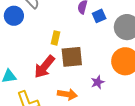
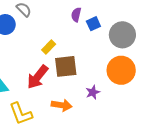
yellow rectangle: (56, 38) -> (49, 47), turned 32

